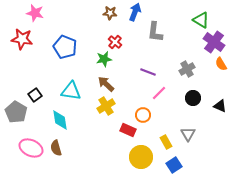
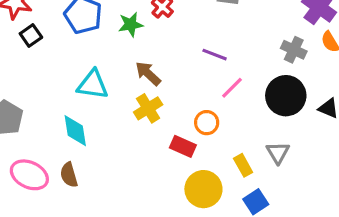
green star: (104, 59) -> (131, 24), moved
gray cross: (187, 69) -> (294, 50), moved, turned -35
black square: (35, 95) -> (31, 36), moved
black circle: (193, 98) -> (286, 96), size x1.6

